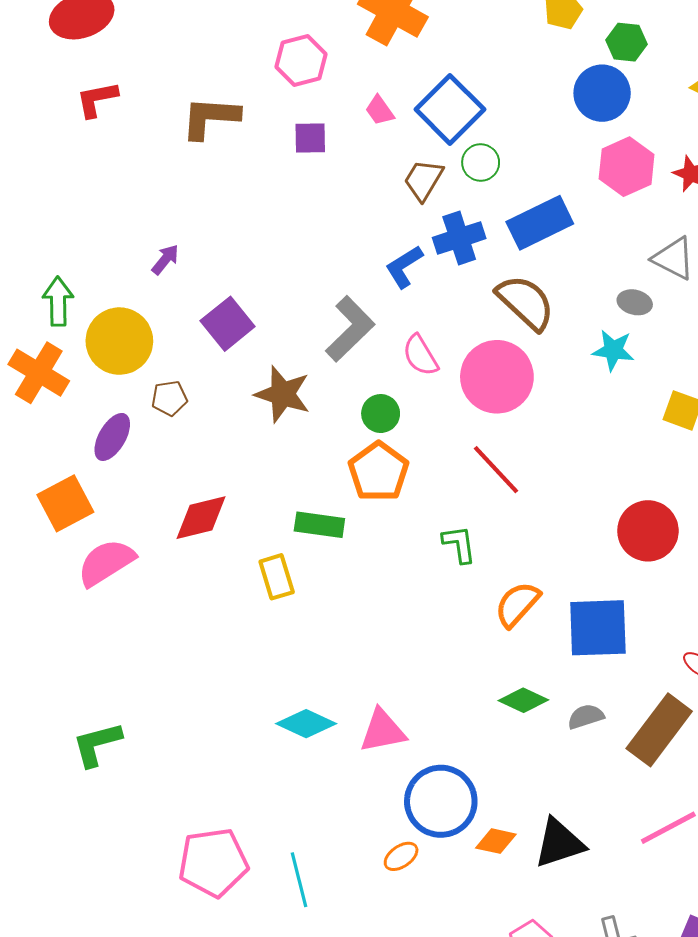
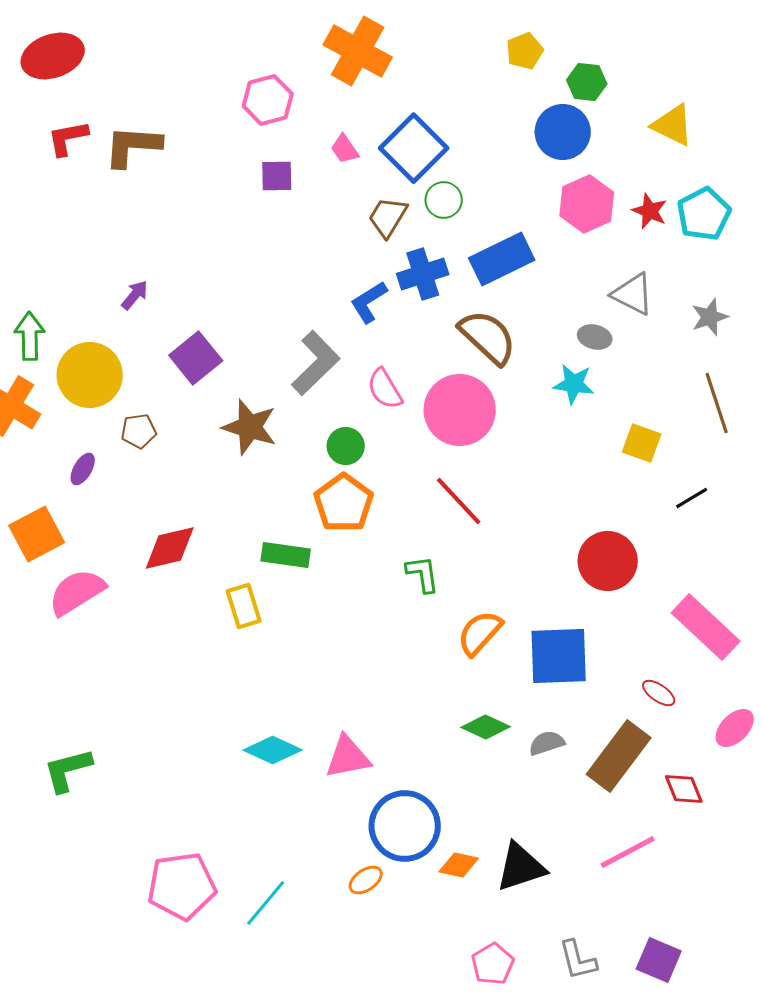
brown L-shape: (210, 118) -> (133, 146), moved
purple ellipse: (112, 437) -> (83, 469), size x0.7
cyan line: (299, 880) -> (266, 903), turned 54

